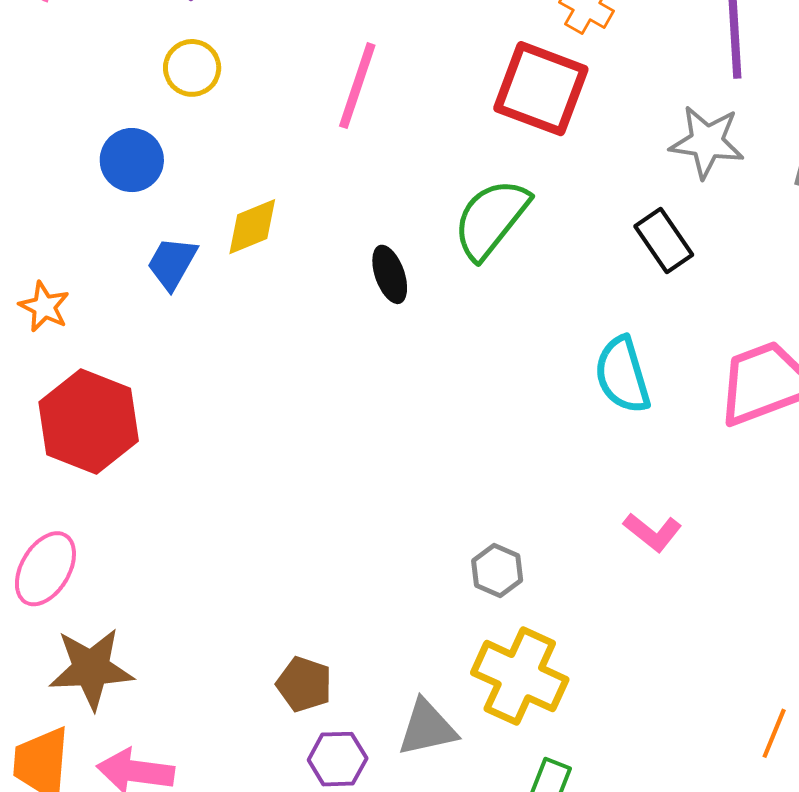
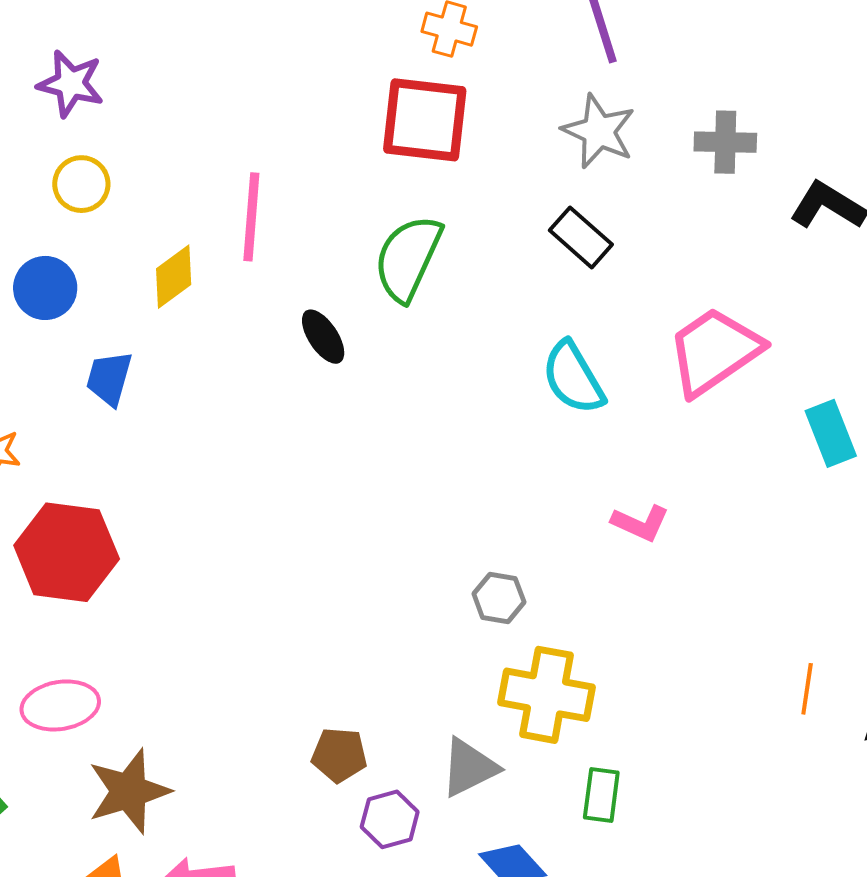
pink line: (357, 86) -> (251, 217), moved
gray star: (707, 142) -> (599, 131), turned 30
yellow diamond: (252, 227) -> (174, 277), moved
pink ellipse: (45, 569) -> (60, 705), turned 64

